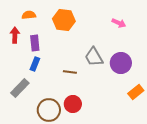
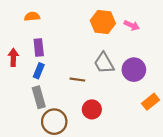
orange hexagon: (64, 20) -> (103, 22), moved
red arrow: (15, 35) -> (13, 57), moved
gray rectangle: (20, 88) -> (39, 97), moved, turned -60
red circle: (73, 104) -> (92, 109), moved

